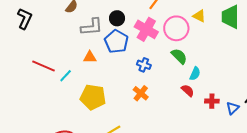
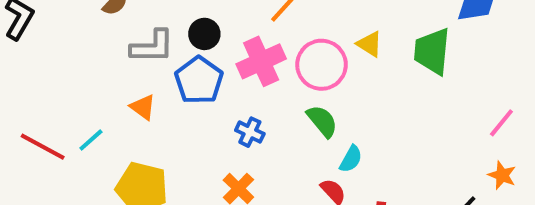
pink cross: (146, 29) -> (261, 61), turned 30
orange triangle: (90, 57) -> (143, 107), turned 32
red line: (43, 66) -> (43, 147), moved

